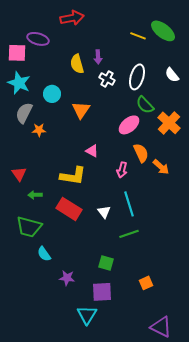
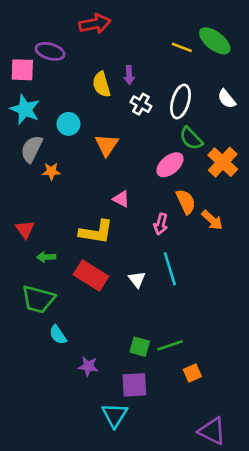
green line: (129, 234) -> (170, 345), moved

